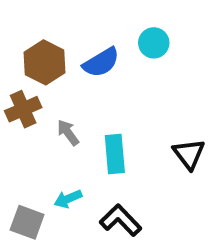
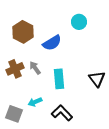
blue semicircle: (101, 62) -> (52, 43), moved
brown cross: (23, 109) -> (15, 69), moved

